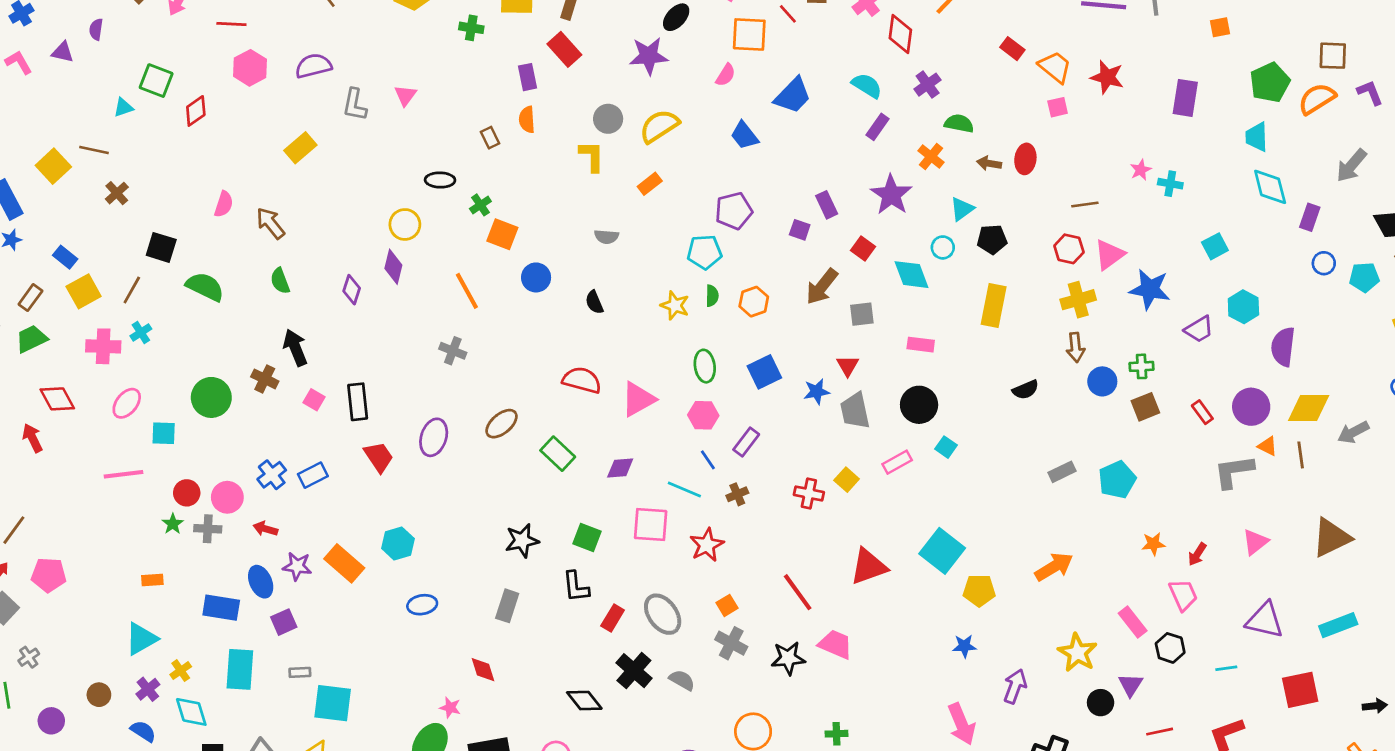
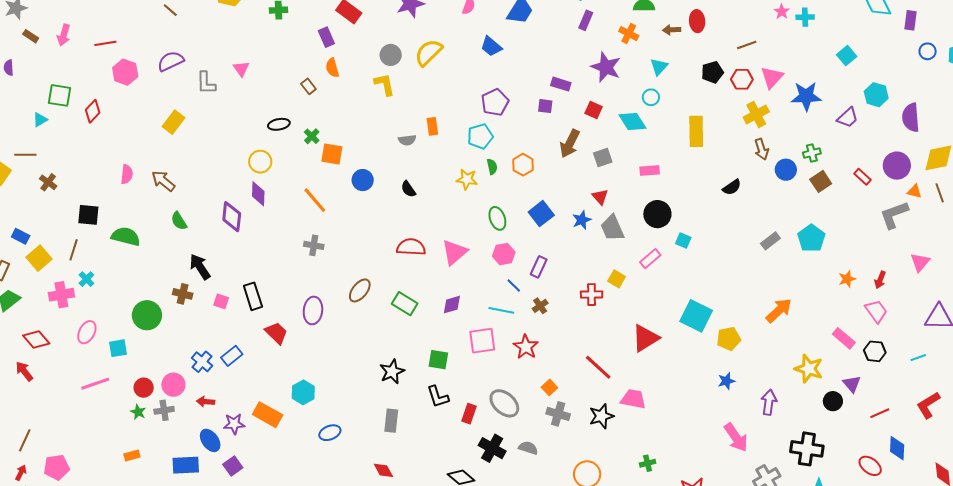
orange rectangle: (650, 184) -> (432, 126), moved, turned -48
purple rectangle: (827, 205) -> (561, 84), turned -36
black pentagon: (992, 239) -> (712, 72), moved
purple diamond: (352, 290) -> (232, 217), size x1.4

